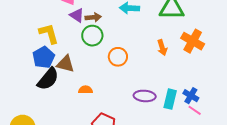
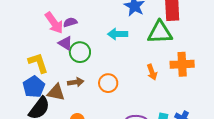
brown arrow: (93, 17) -> (76, 82), moved
green circle: (92, 36) -> (80, 52), moved
orange cross: (193, 41) -> (182, 64), turned -30

